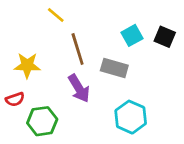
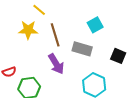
black square: (165, 37) -> (118, 56), moved
yellow star: (27, 65) -> (28, 30), moved

